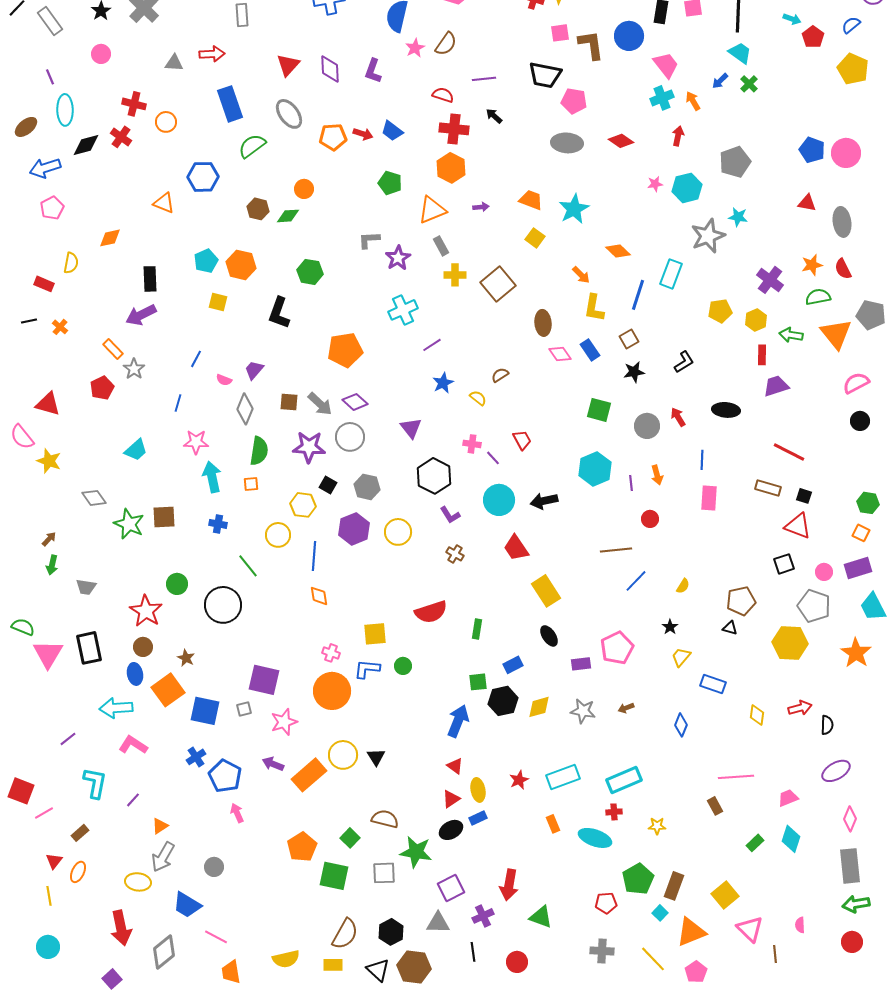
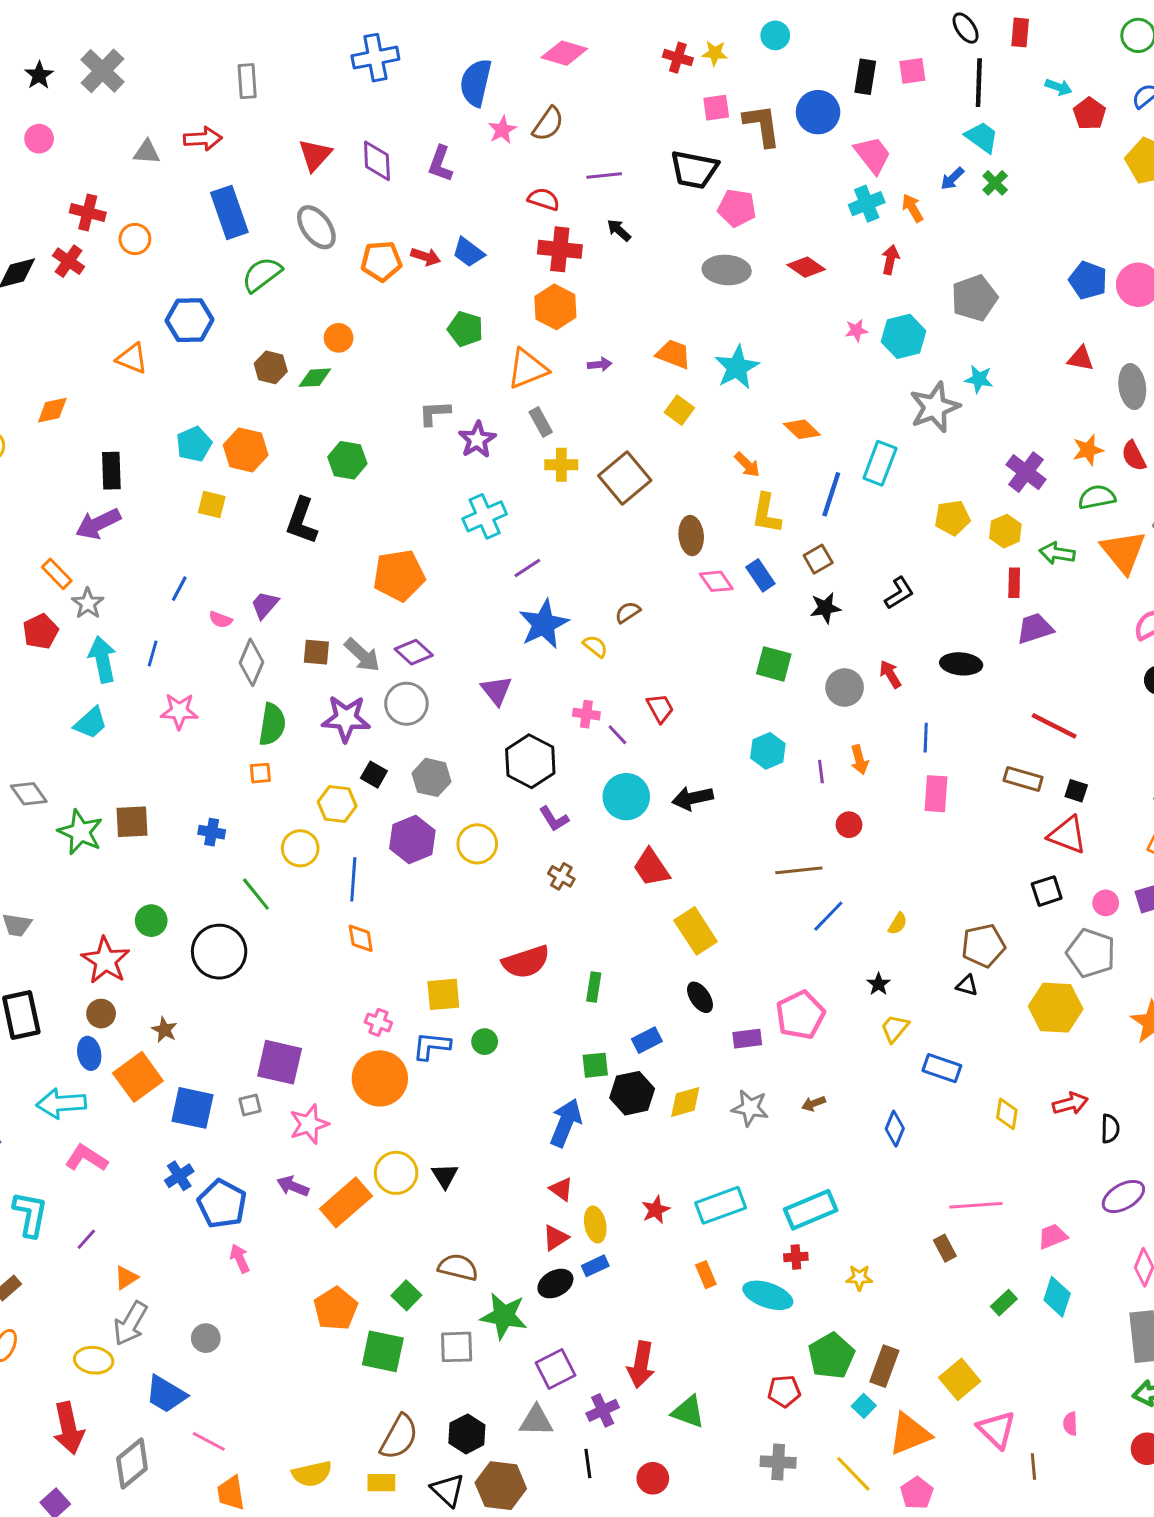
blue star: (443, 383) -> (544, 624), size x1.6
cyan hexagon: (595, 469) -> (768, 751), size x0.7
cyan arrow: (212, 477) -> (102, 659), moved

